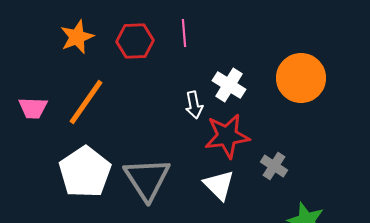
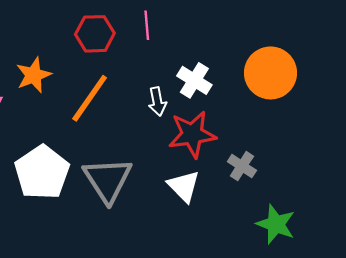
orange star: (77, 37) -> (34, 75), moved
orange line: (86, 102) -> (90, 98), moved

